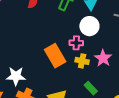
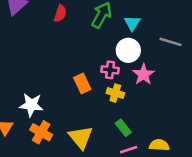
orange rectangle: (55, 56) -> (82, 84), size x0.7
pink star: (103, 58) -> (144, 74), moved

